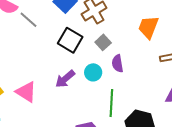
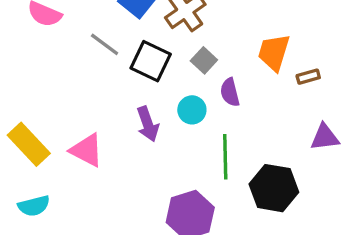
gray line: (28, 20) -> (105, 44), moved
orange trapezoid: (148, 27) -> (274, 52), moved
purple arrow: (65, 79) -> (148, 124), turned -65

